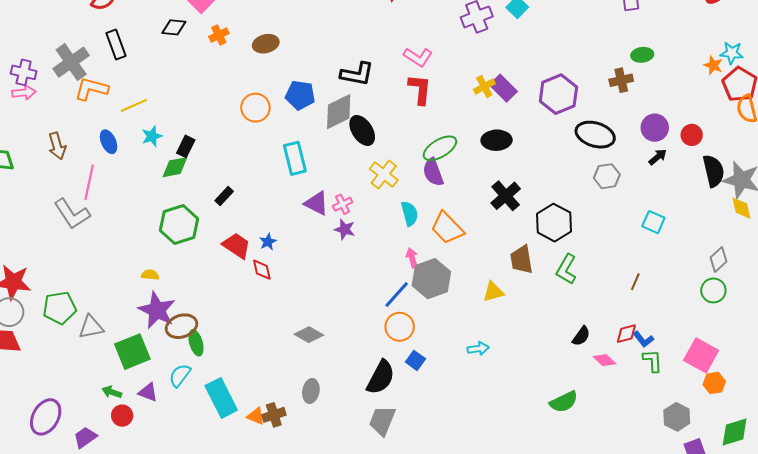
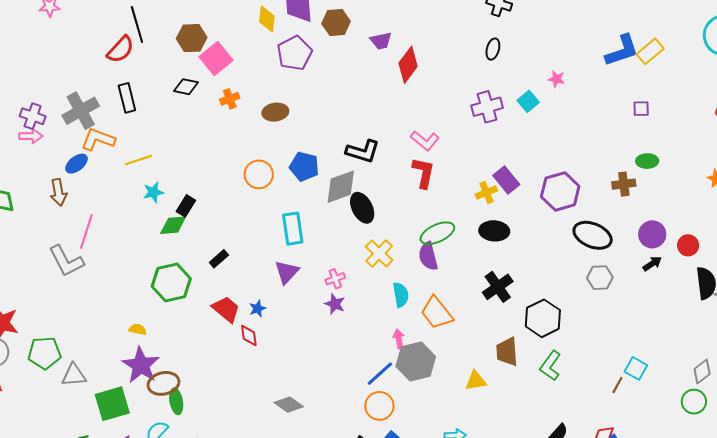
yellow cross: (484, 86) -> (486, 192), moved
blue ellipse: (109, 142) -> (77, 164), moved, turned 70
purple triangle: (316, 203) -> (287, 272), moved, turned 40
cyan square: (653, 222) -> (636, 368), moved

